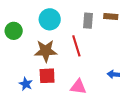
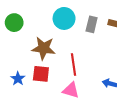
cyan circle: (50, 19) -> (64, 18), moved
red line: (76, 46) -> (74, 65), moved

